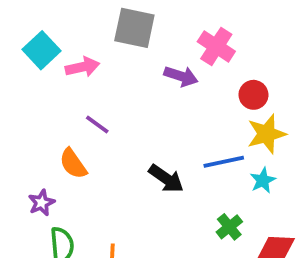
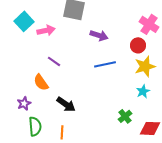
pink cross: (216, 46) -> (149, 24), moved
blue line: (224, 162) -> (105, 64), moved
black arrow: (166, 179) -> (66, 104), moved

